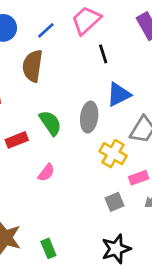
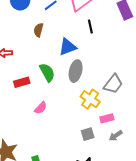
brown semicircle: (33, 66) -> (38, 30), size x0.6
blue triangle: (119, 94) -> (68, 47), moved

